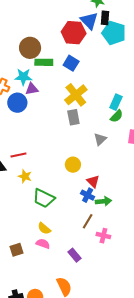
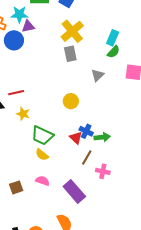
red triangle: (93, 181) -> (76, 138), moved
yellow semicircle: (44, 228) -> (42, 155), moved
purple rectangle: (74, 255) -> (74, 192), size x1.6

